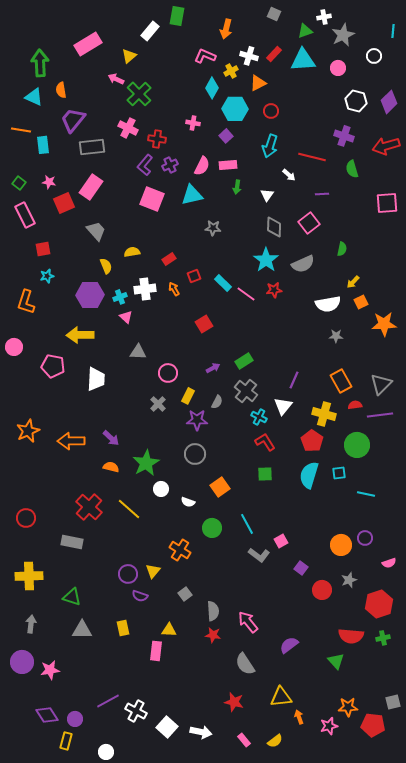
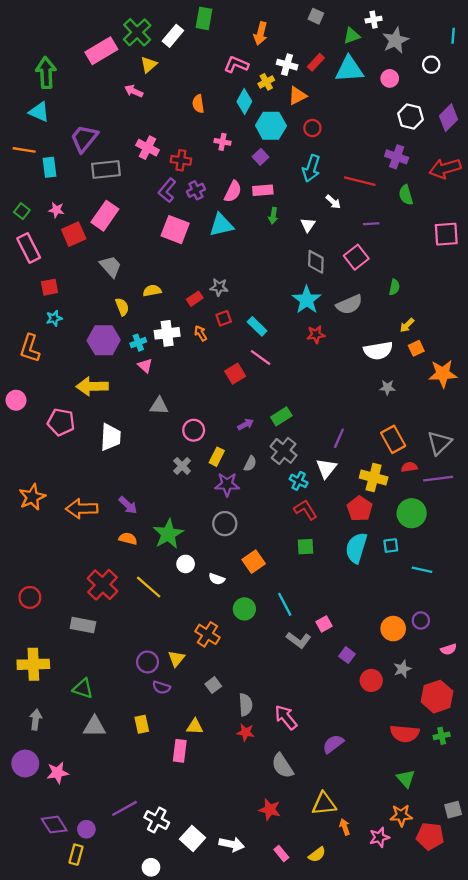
orange semicircle: (61, 90) -> (198, 104), moved
green cross: (139, 94) -> (137, 32), moved
gray star: (213, 228) -> (219, 287), moved
pink line: (246, 294) -> (261, 358), moved
green triangle: (336, 661) -> (406, 778), moved
white circle: (106, 752) -> (151, 867), moved

